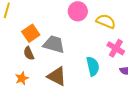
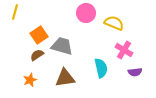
brown semicircle: (29, 53) -> (37, 55), turned 80
brown triangle: (57, 76) -> (65, 78), turned -35

